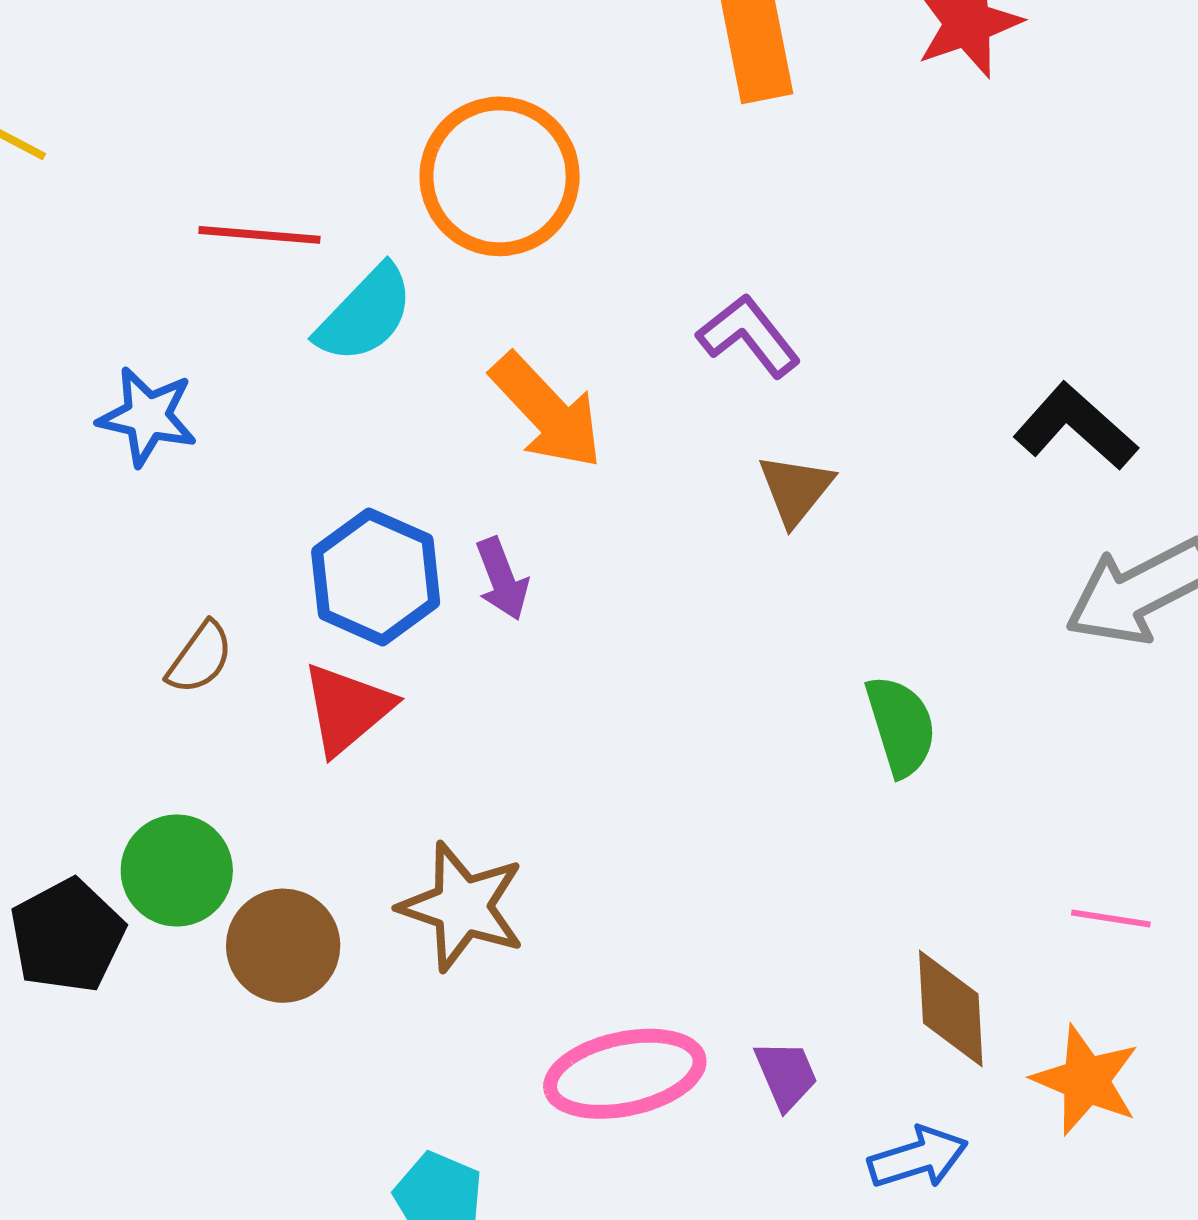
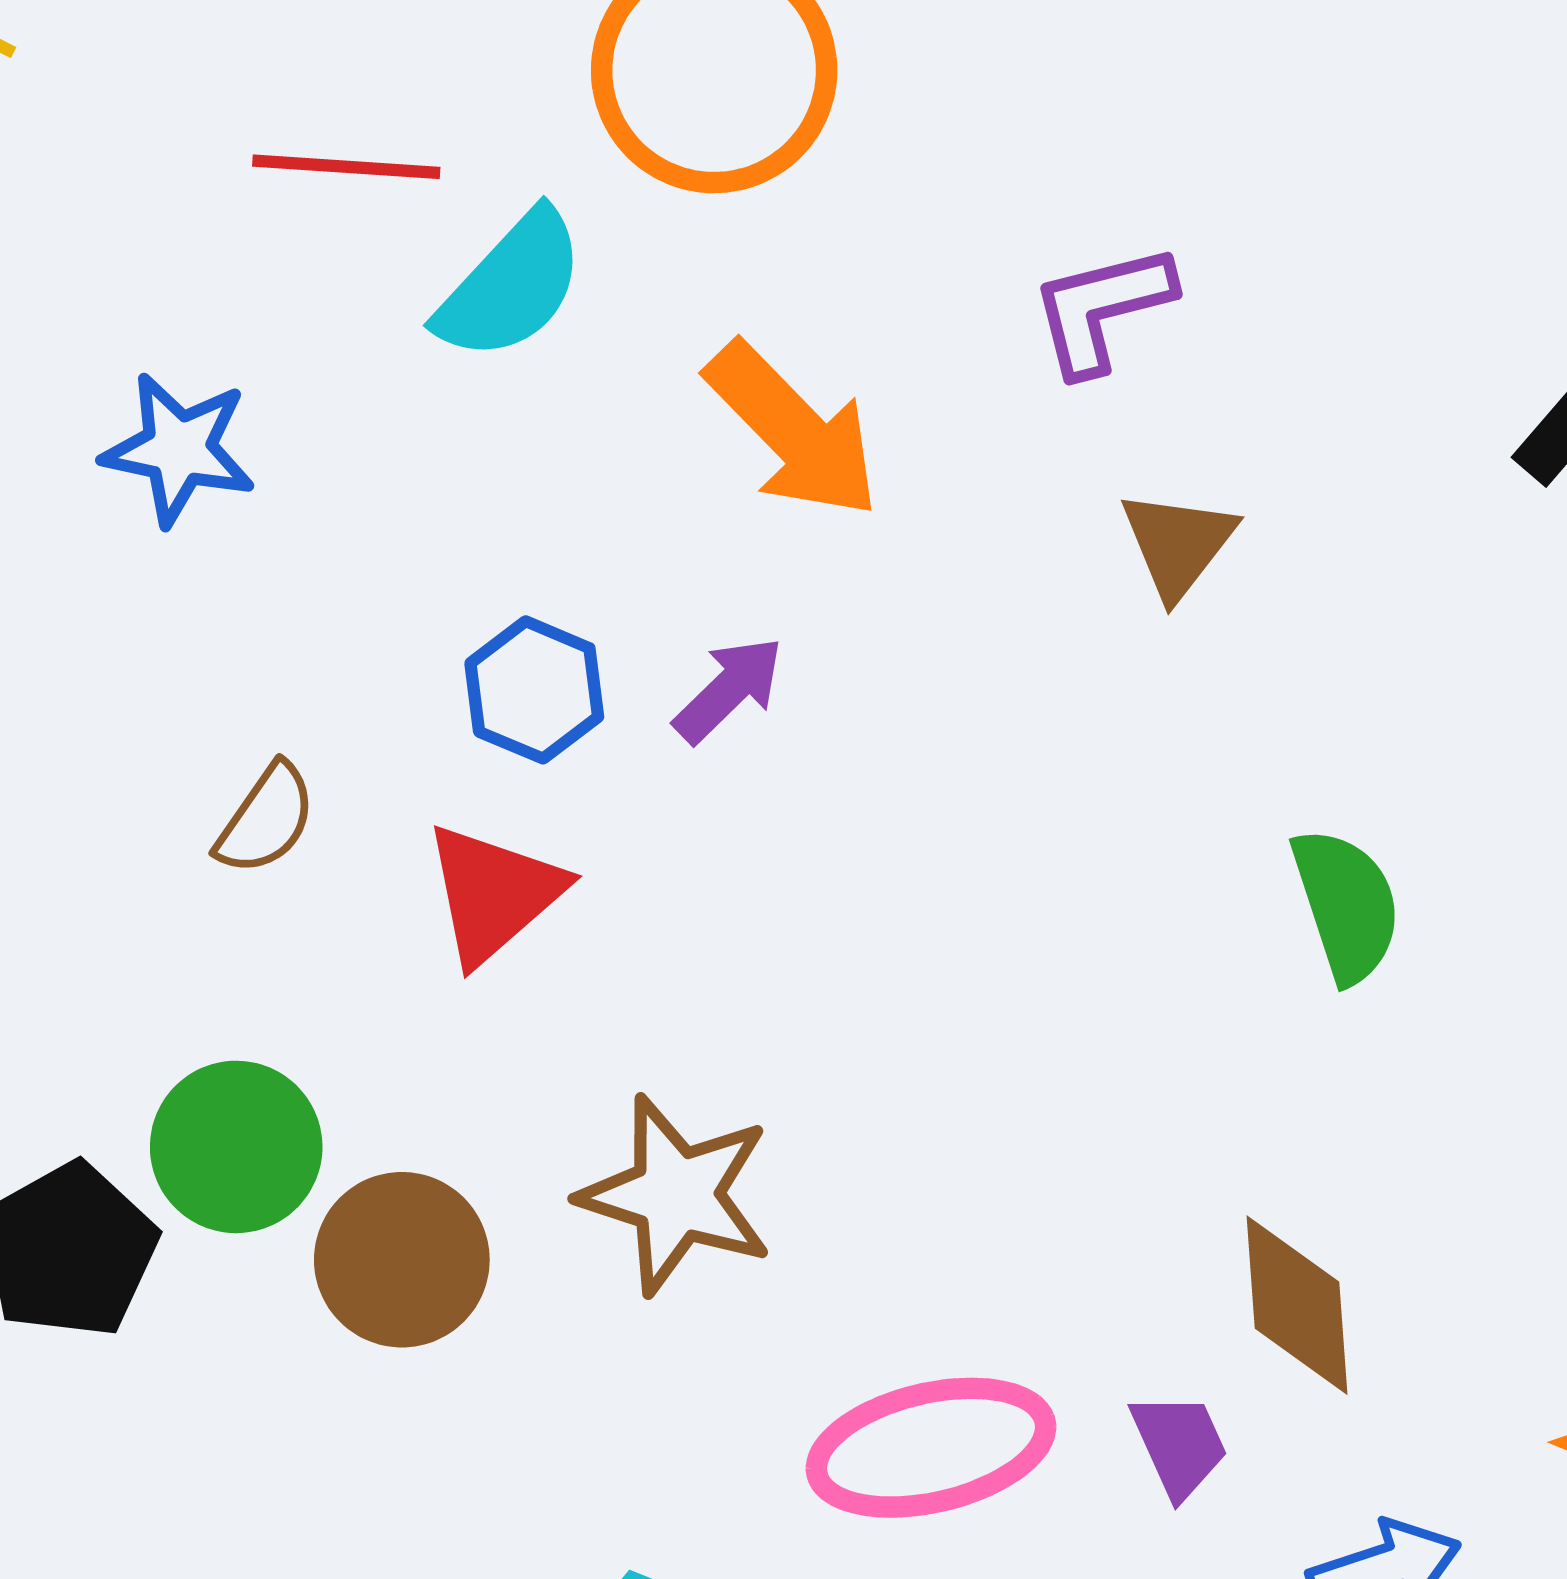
purple L-shape: (749, 336) -> (1102, 309), turned -65
blue hexagon: (376, 577) -> (534, 690), size x0.7
purple arrow: (502, 579) -> (729, 690), turned -112
brown diamond: (951, 1009) -> (1297, 1305), moved

